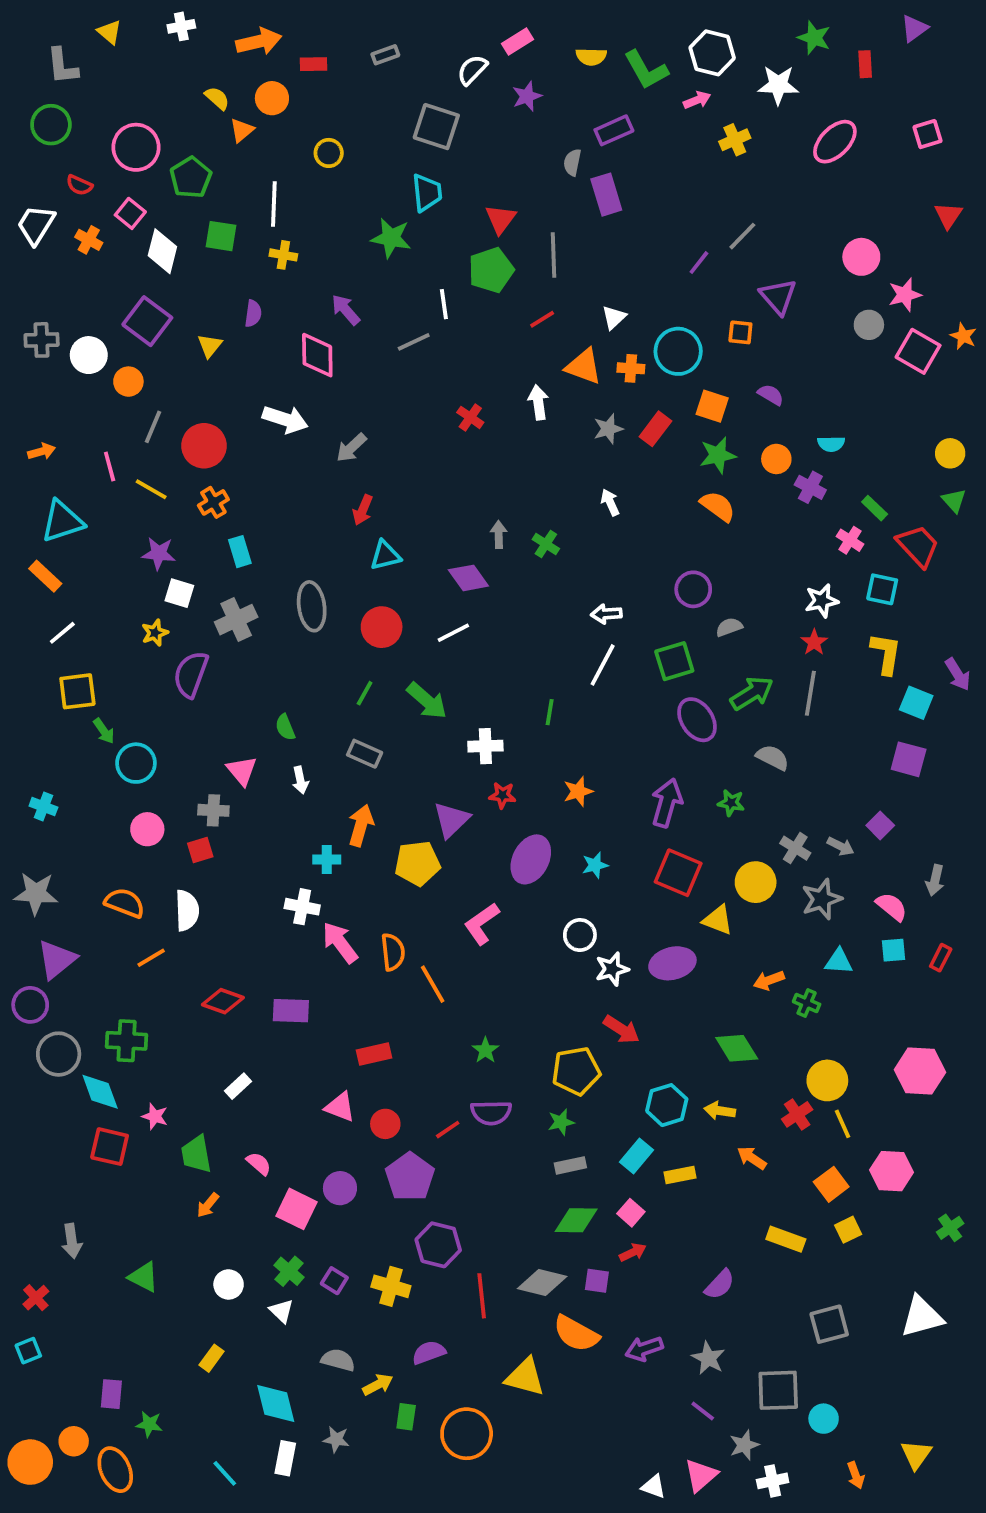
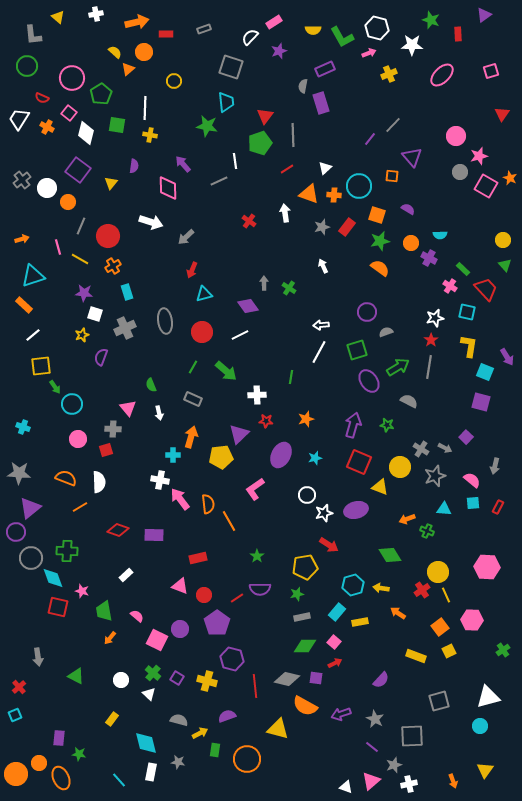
gray cross: (42, 340) -> (22, 180), turned -36
purple semicircle: (191, 674) -> (101, 357), size x0.7
cyan circle: (824, 1419) -> (480, 726), moved

